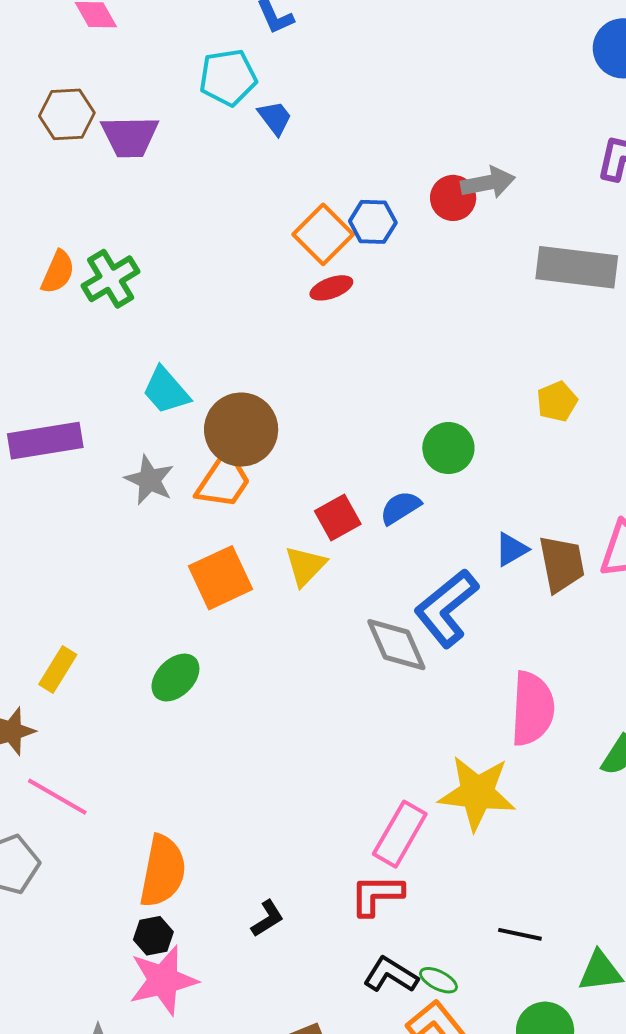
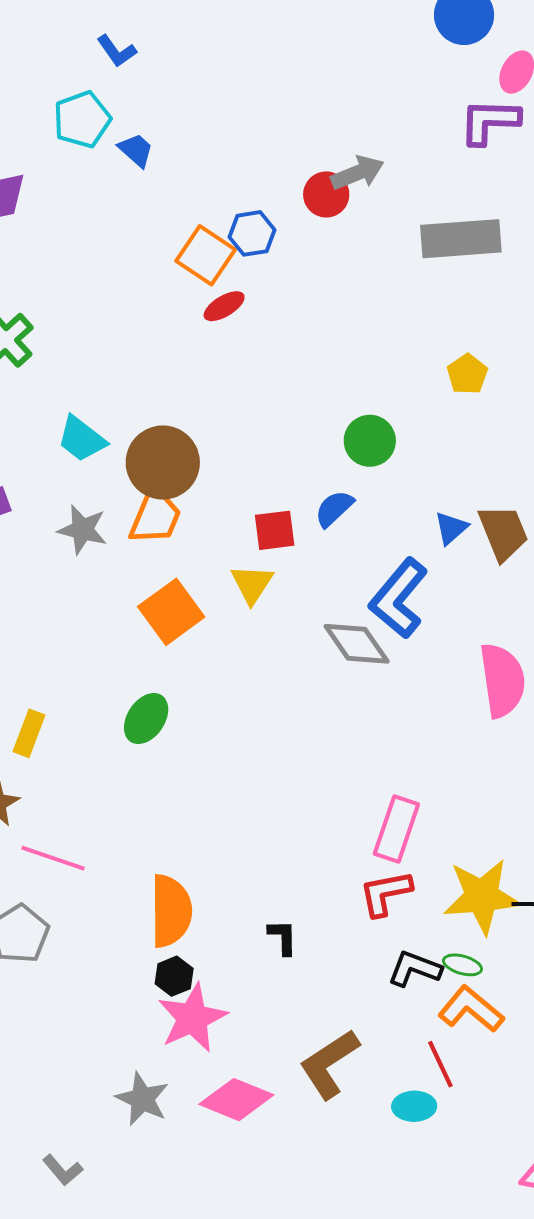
red square: (338, 518) -> (275, 530), turned 33
yellow star: (477, 793) -> (482, 896), moved
black L-shape: (267, 918) -> (283, 937), turned -48

